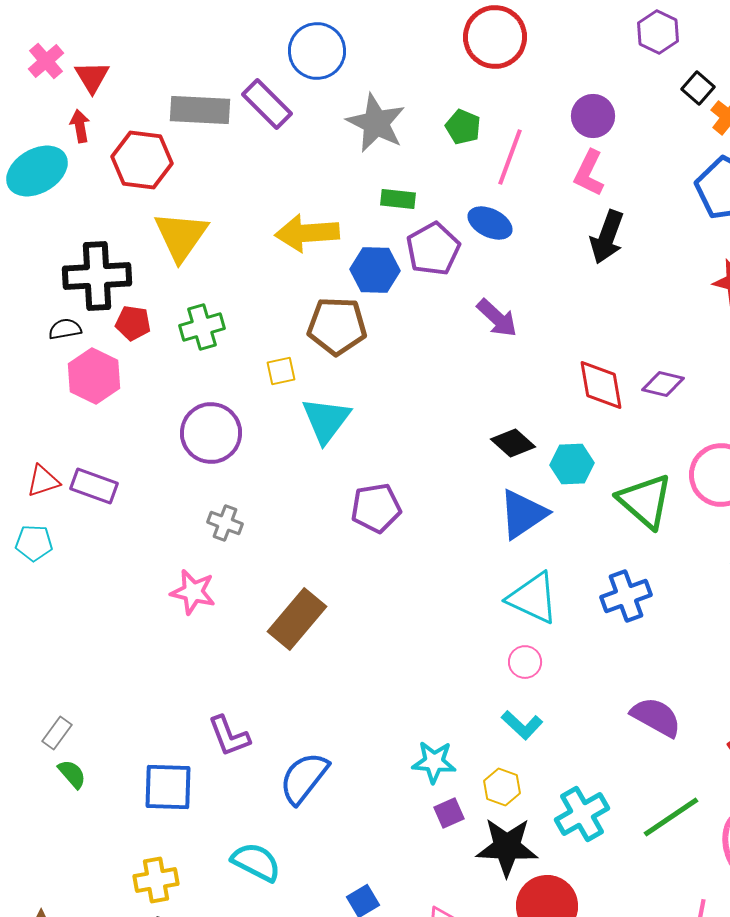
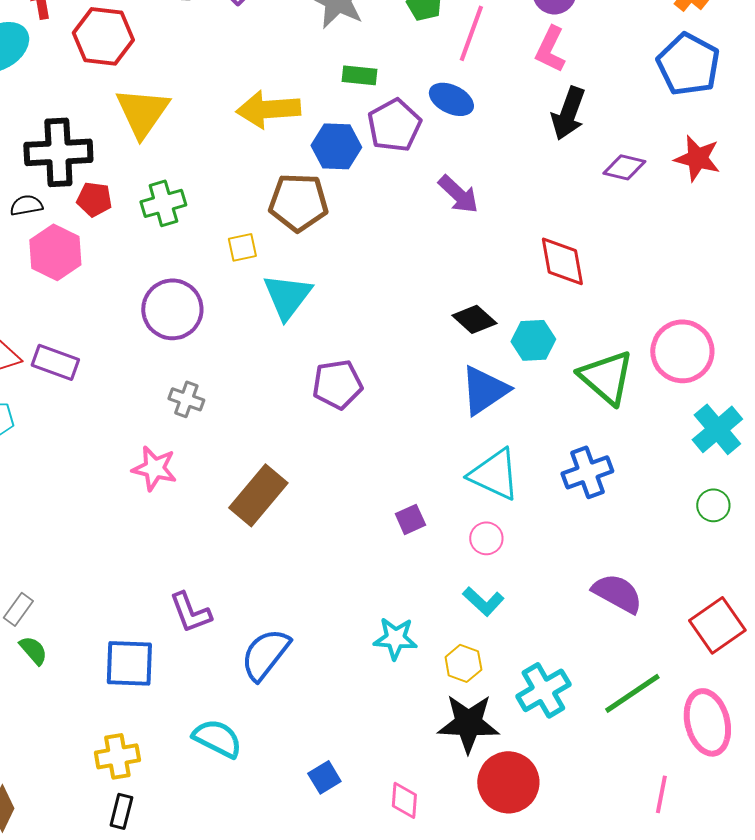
purple diamond: (663, 384) -> (624, 167), moved
purple square: (449, 813) -> (410, 519), moved

